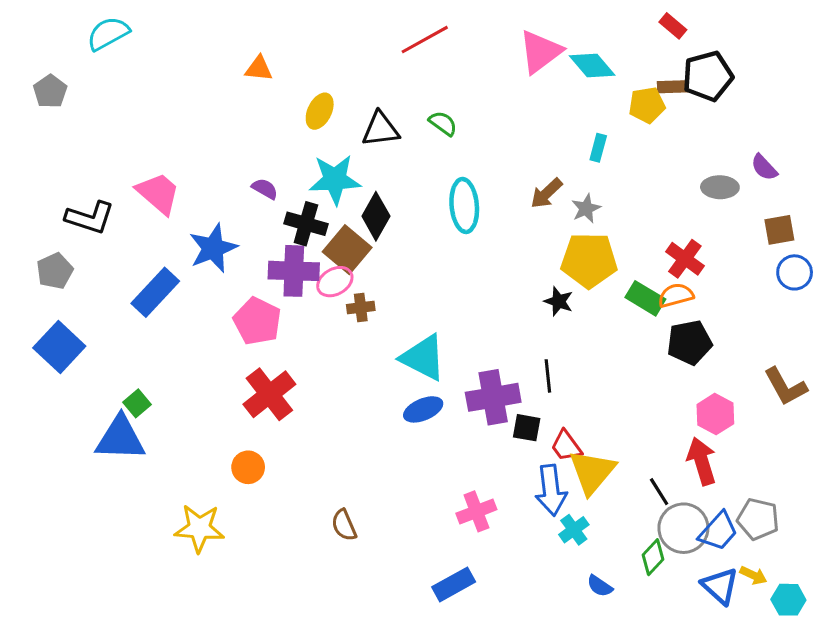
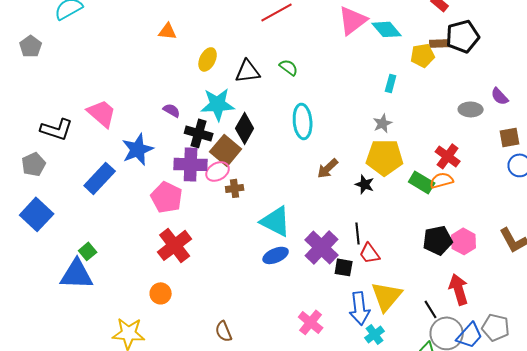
brown arrow: (546, 193) -> (328, 168), moved
black pentagon: (690, 342) -> (438, 240), moved
purple cross: (493, 397) -> (322, 247), turned -36
pink hexagon: (715, 414) -> (464, 241), moved
red trapezoid: (566, 446) -> (370, 253), moved
pink cross: (476, 511) -> (311, 322), turned -30

